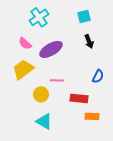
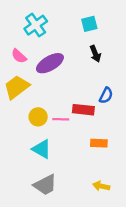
pink line: (57, 80) -> (61, 119), moved
red rectangle: (79, 98) -> (83, 110), moved

